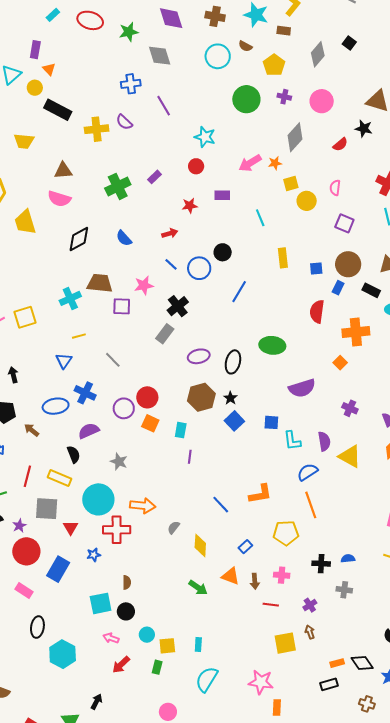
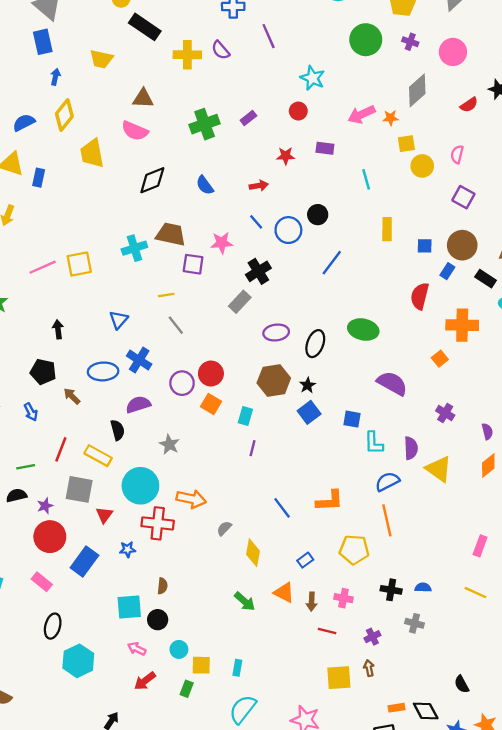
yellow line: (79, 336) -> (166, 295), moved
purple semicircle: (302, 388) -> (392, 383), turned -140

